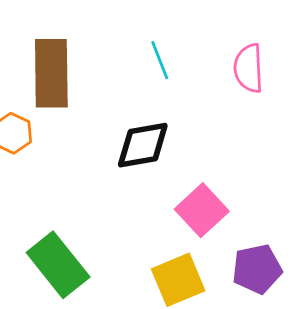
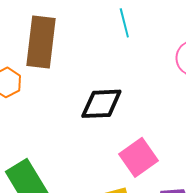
cyan line: (160, 60) -> (124, 23), moved

